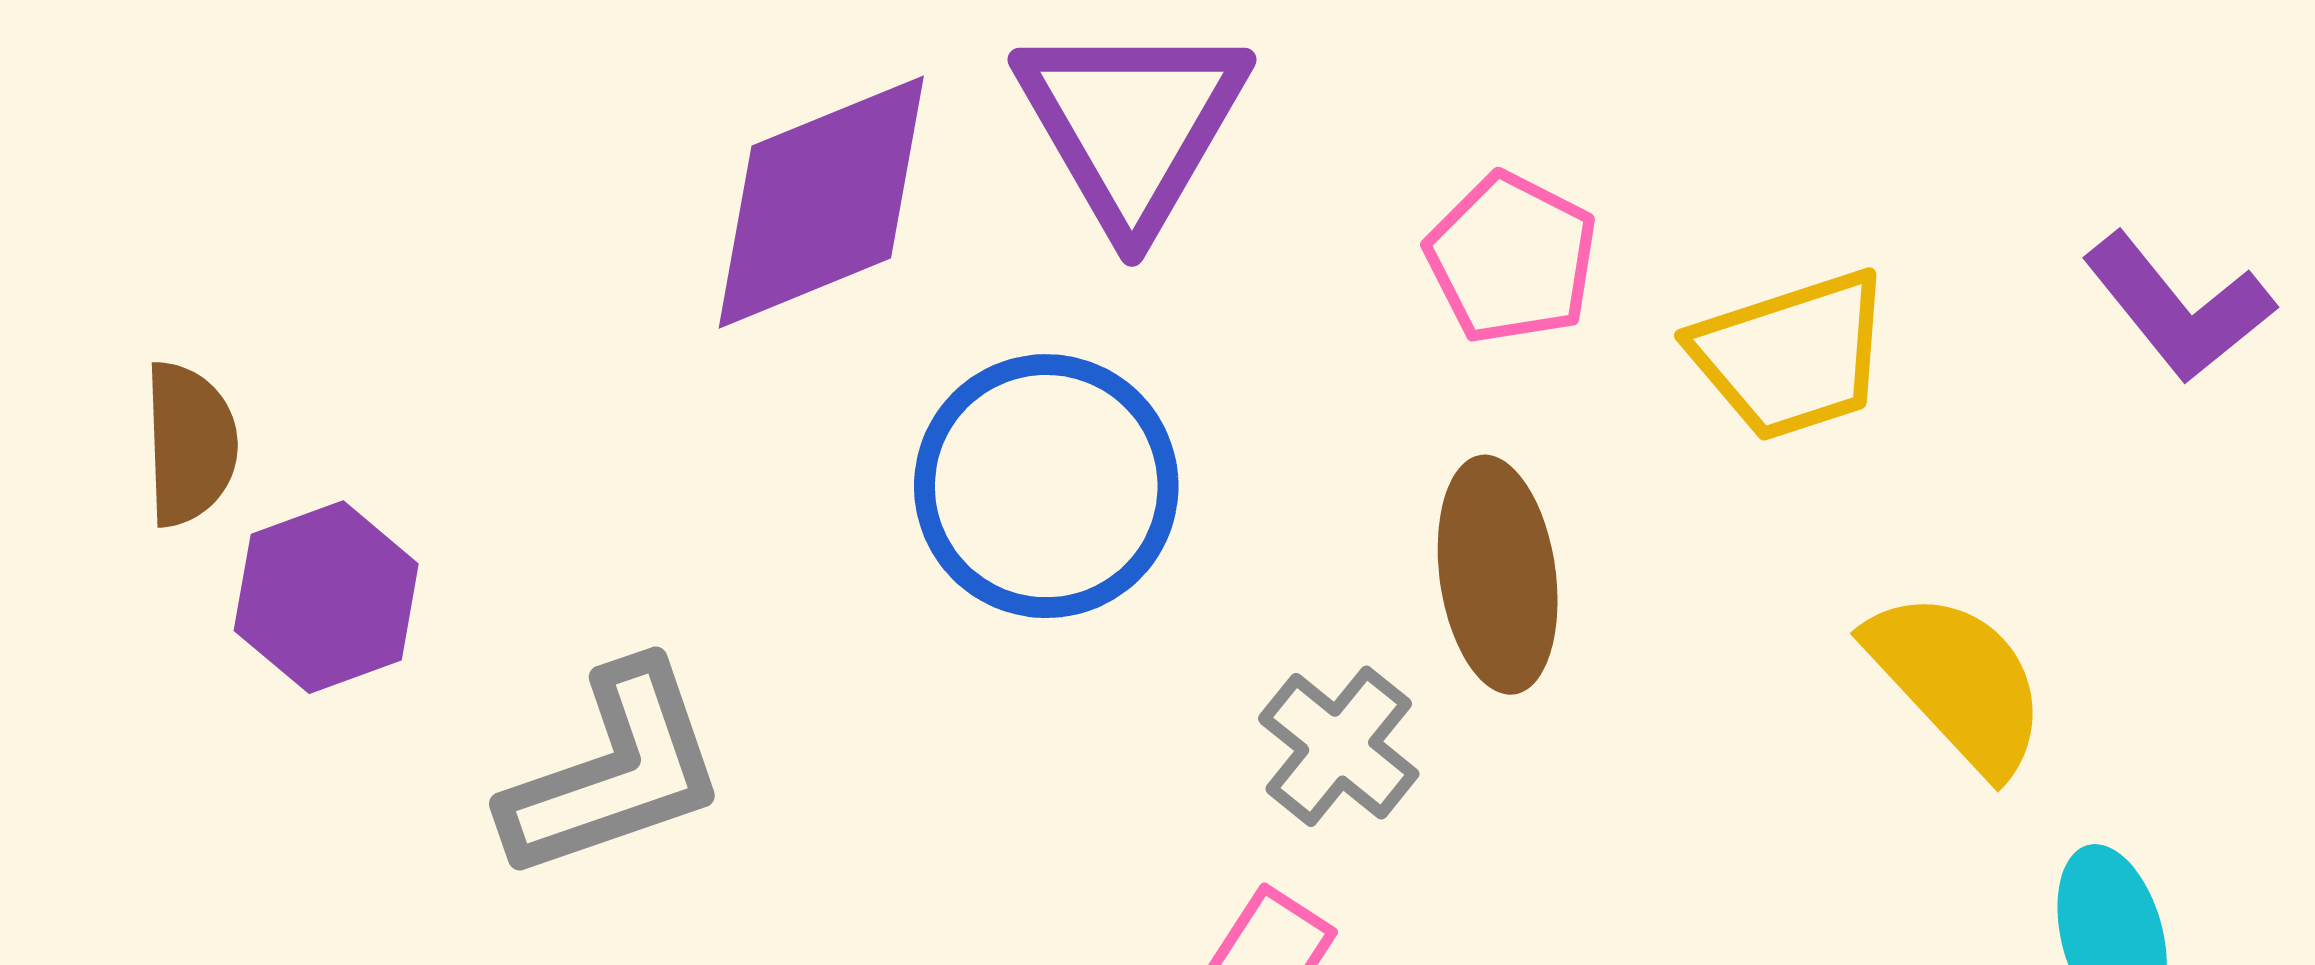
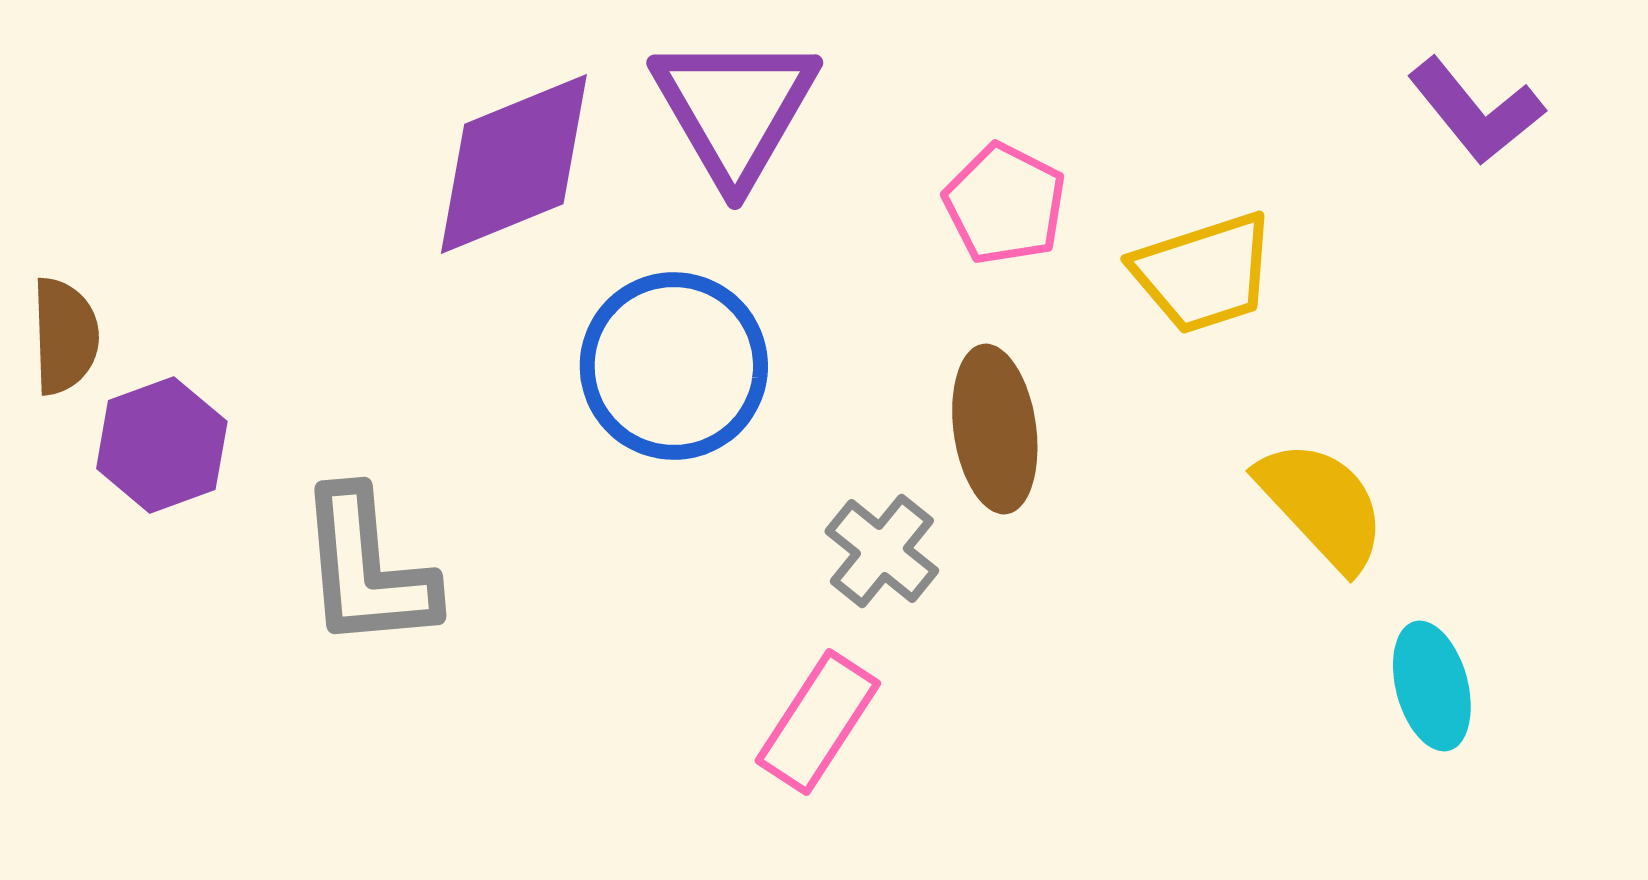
purple L-shape: (2178, 307) -> (1476, 111), moved
gray L-shape: (615, 772) -> (367, 569), turned 104

